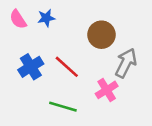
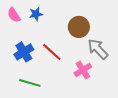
gray arrow: (126, 63) -> (98, 49), turned -70
green line: (63, 107) -> (30, 83), moved

